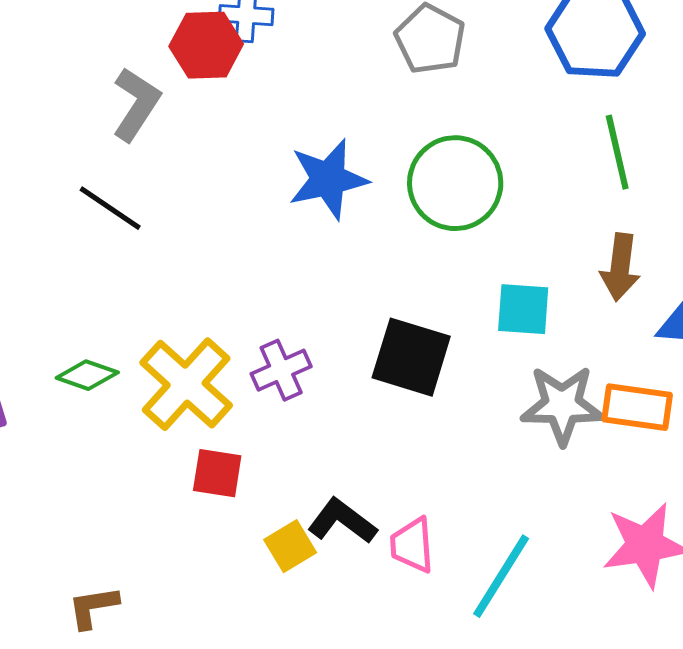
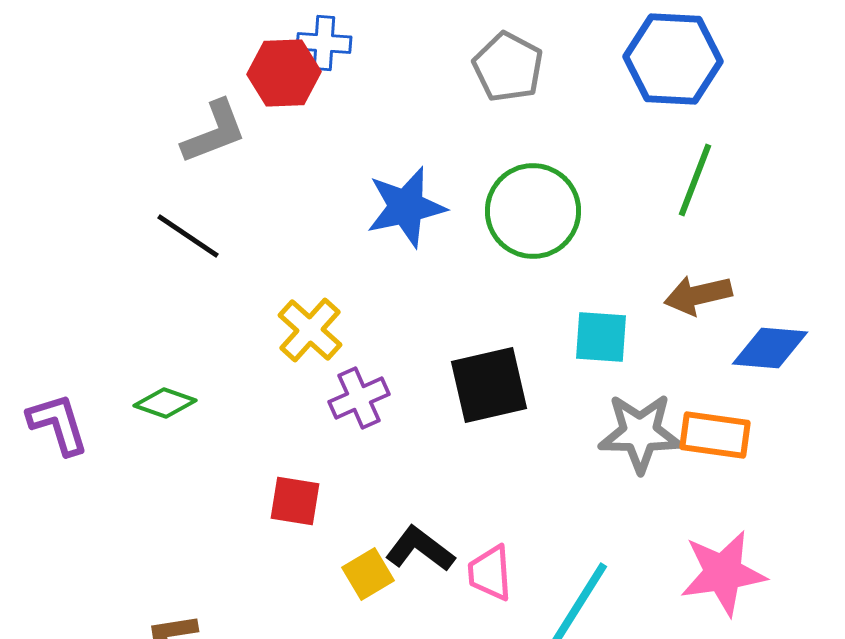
gray L-shape: (136, 104) -> (214, 132), turned 36
green line: (617, 152) -> (695, 180), turned 34
brown arrow: (620, 267) -> (698, 295), turned 70
black square: (411, 357) -> (489, 385), turned -30
yellow cross: (186, 384) -> (310, 330), moved, size x0.7

